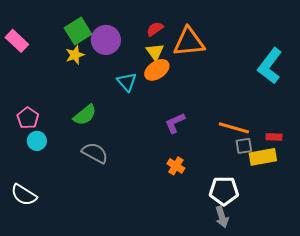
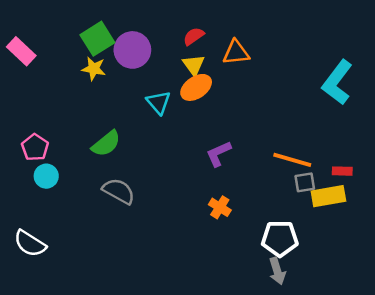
orange triangle: (189, 42) -> (236, 52), size x0.7
yellow star: (75, 55) -> (94, 69), turned 30

